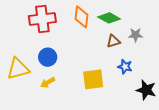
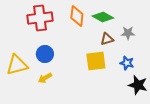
blue star: (125, 67) -> (127, 63), moved
yellow square: (93, 79) -> (96, 61), moved

